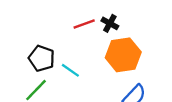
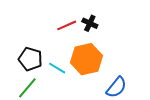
orange hexagon: (123, 55) -> (86, 59), moved

